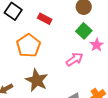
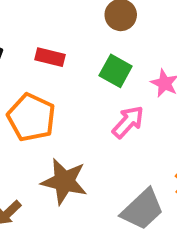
green square: (84, 31) -> (116, 71), moved

